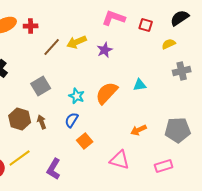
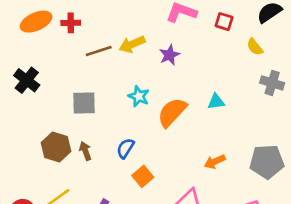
yellow semicircle: (169, 44) -> (255, 47), turned -104
brown line: (52, 47) -> (99, 51), turned 30
gray cross: (182, 71) -> (272, 83), turned 30
gray square: (41, 86) -> (84, 103), turned 30
cyan star: (77, 96) -> (139, 96), moved

